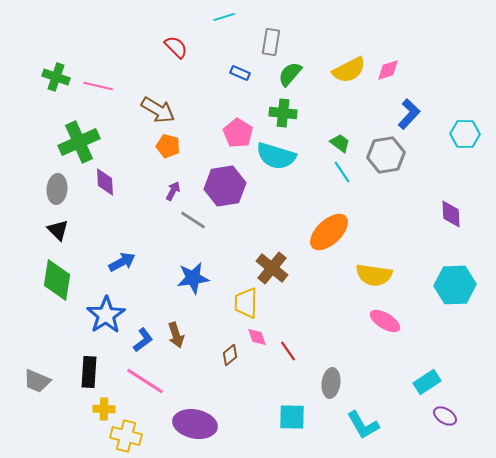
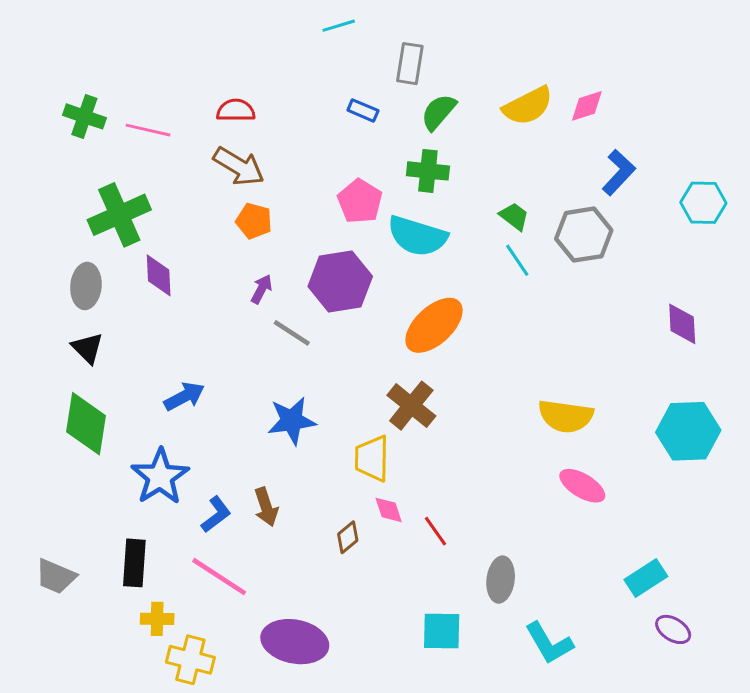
red semicircle: (176, 47) -> (236, 110), moved, turned -45
orange ellipse: (329, 232) -> (434, 325), moved

